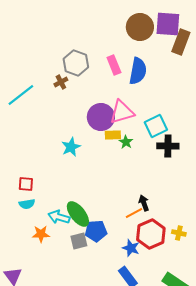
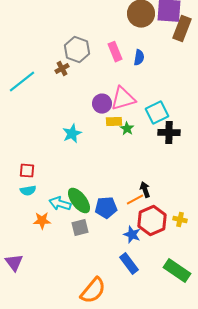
blue semicircle: (138, 71) -> (139, 58), size x0.6
purple circle: (101, 117) -> (102, 104), size x0.7
blue pentagon: (96, 231) -> (106, 208), moved

